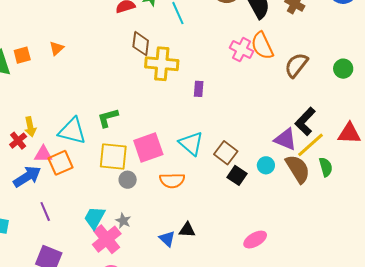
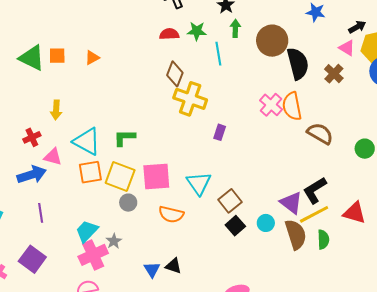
brown semicircle: (296, 65) -> (320, 133), turned 68
yellow arrow: (30, 127) -> (56, 110), moved
orange square: (61, 163) -> (90, 172), moved

